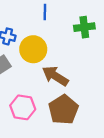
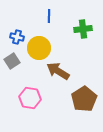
brown pentagon: (63, 110) -> (84, 99), moved

